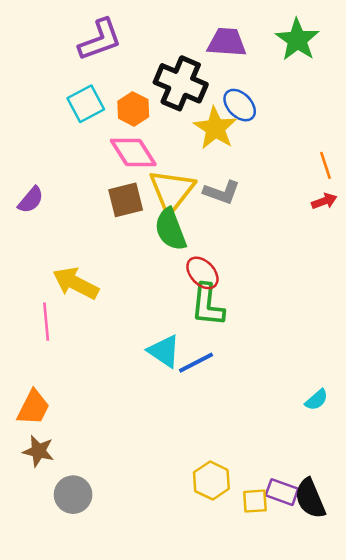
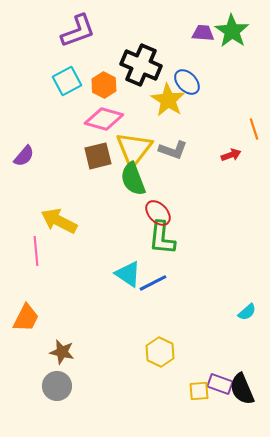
purple trapezoid: (227, 42) -> (203, 33), moved, size x0.7
pink diamond: (133, 152) -> (104, 119), turned -42
red arrow: (324, 201) -> (231, 155), moved
brown star: (38, 451) -> (62, 352), moved
yellow hexagon: (211, 481) -> (160, 352), moved

